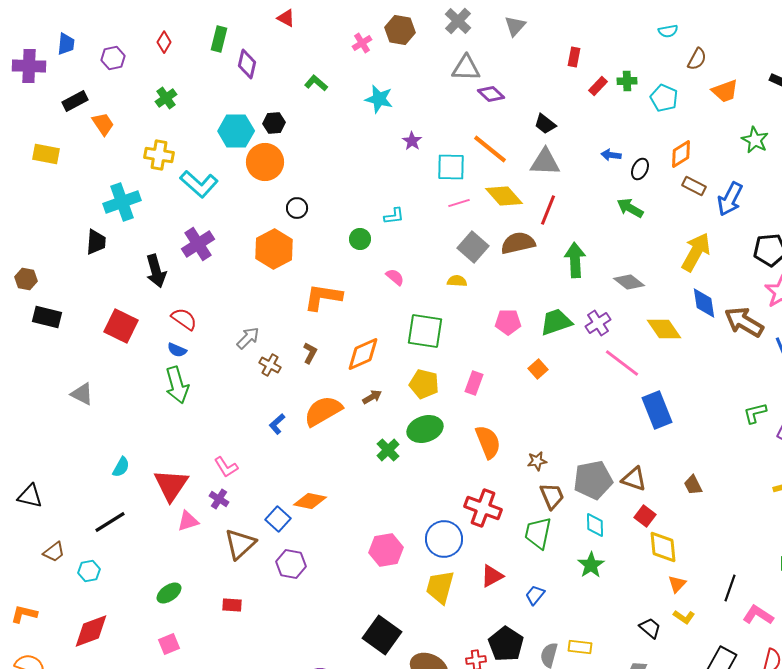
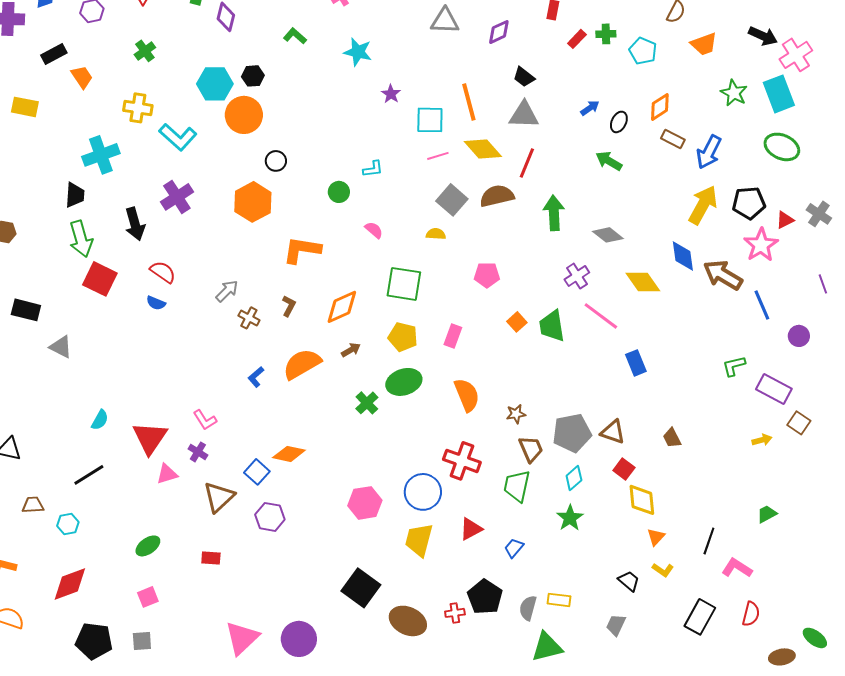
purple diamond: (491, 94) -> (499, 32), moved, turned -68
orange line: (490, 149) -> (469, 102), turned 36
blue arrow: (611, 155) -> (590, 108), turned 138
yellow arrow: (696, 252) -> (703, 205), moved
black rectangle: (47, 317) -> (26, 310), moved
green trapezoid: (556, 322) -> (552, 326), moved, turned -80
green arrow: (177, 385) -> (81, 239), moved
blue rectangle: (657, 410) -> (636, 363), size x0.7
cyan diamond: (595, 525) -> (574, 478), turned 50
brown trapezoid: (54, 552) -> (33, 505), turned -145

